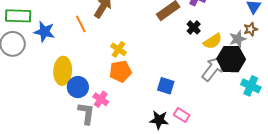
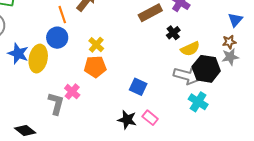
blue star: (44, 32) -> (18, 54), moved
gray star: (238, 39) -> (230, 57), moved
gray arrow: (213, 68) -> (187, 76), turned 60
cyan cross: (251, 86) -> (198, 102), moved
blue circle: (78, 87) -> (57, 38), moved

